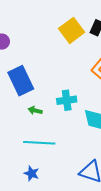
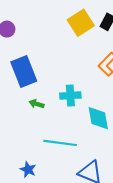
cyan line: (39, 143) -> (60, 143), moved

